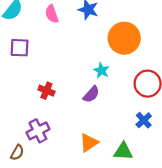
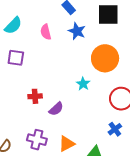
red cross: (46, 91) -> (35, 96), turned -32
purple semicircle: (91, 94) -> (56, 109), moved
purple cross: (38, 131) -> (37, 140), moved, turned 36

